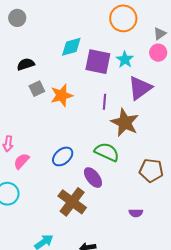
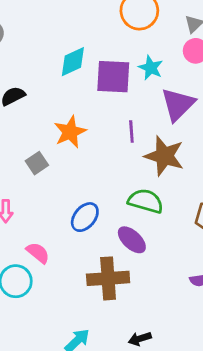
gray square: (37, 89) -> (37, 163), moved
pink semicircle: (21, 161) -> (38, 253), moved, turned 96
brown cross: (72, 202) -> (108, 278), turned -32

